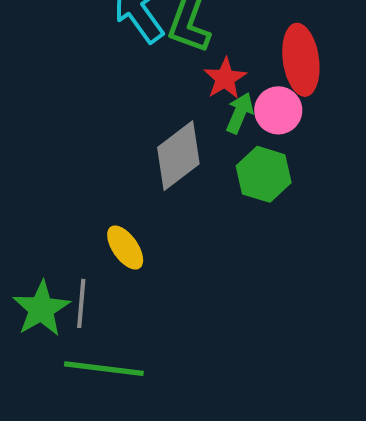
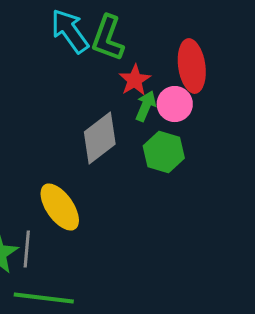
yellow ellipse: (125, 248) -> (60, 207), size x1.4

